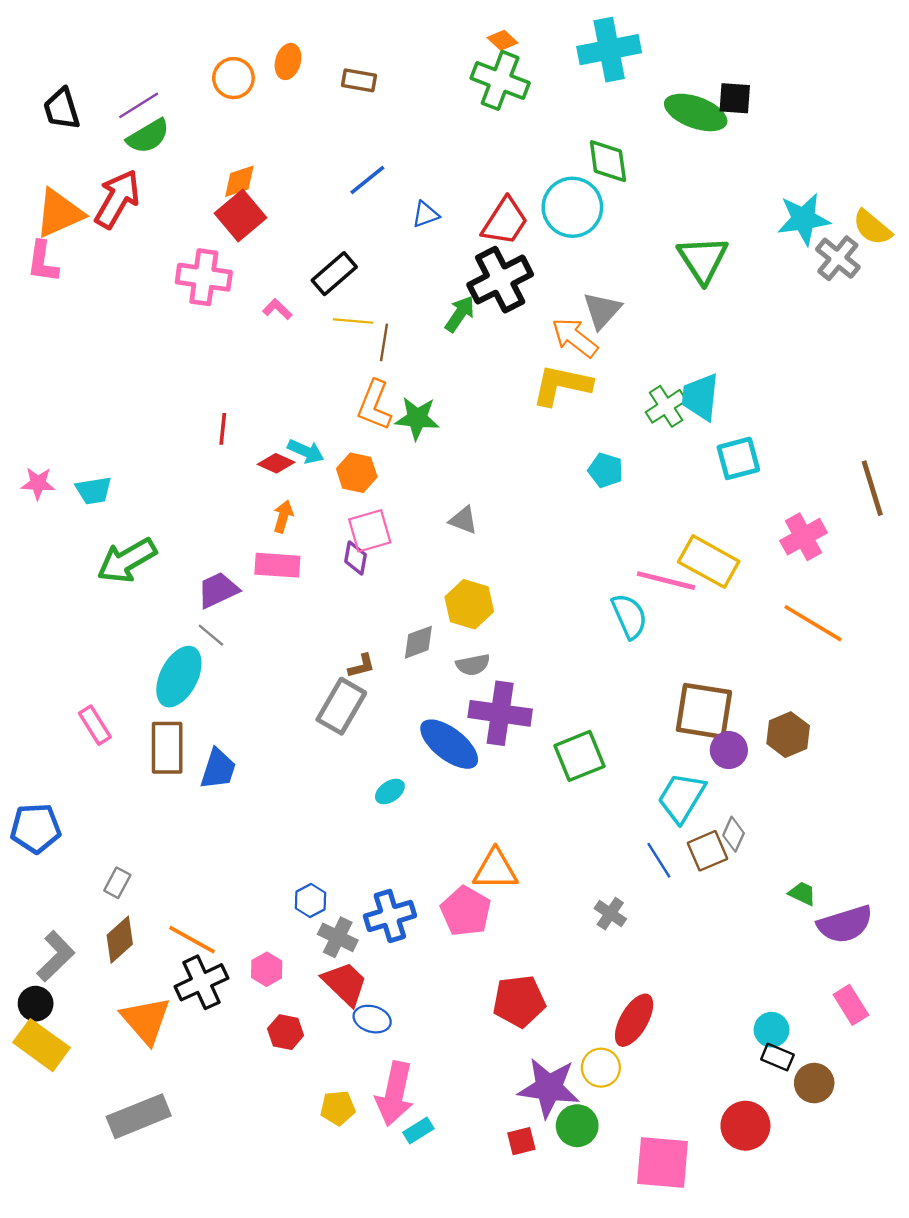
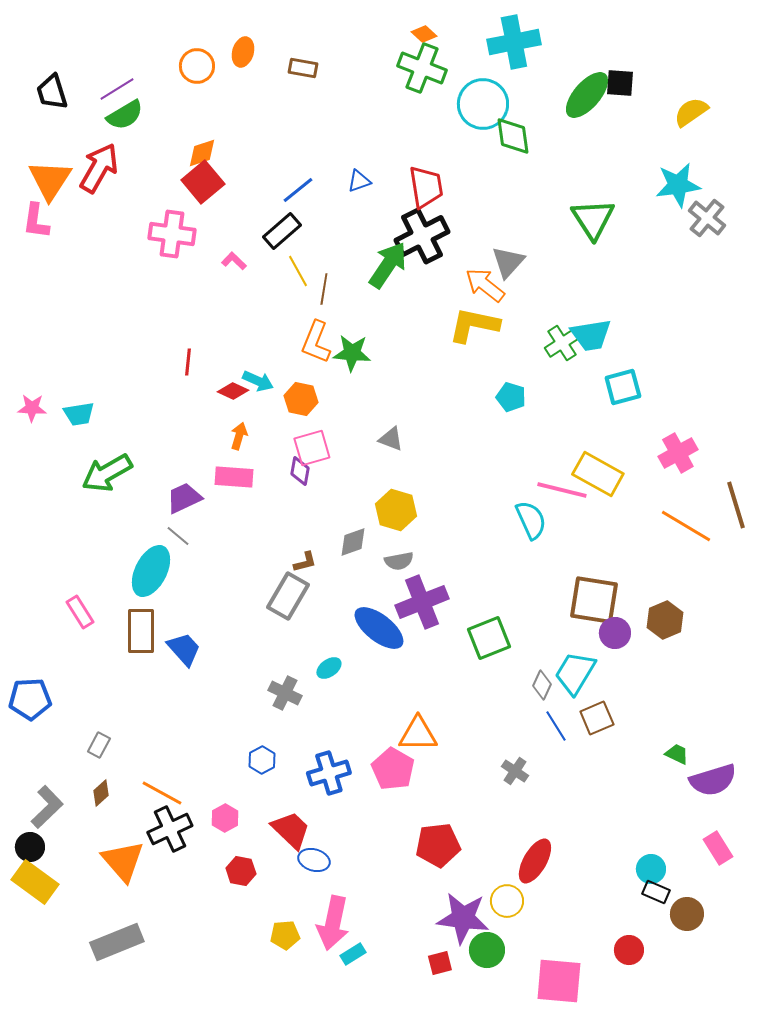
green ellipse: (696, 112) -> (587, 95), turned -69
blue line: (367, 180) -> (298, 190), moved
cyan circle: (572, 207) -> (483, 104), moved
orange triangle: (59, 213) -> (50, 180), turned -33
red trapezoid: (505, 221) -> (426, 187), turned -42
yellow semicircle: (872, 227) -> (691, 112), moved, turned 105
green arrow: (460, 314) -> (388, 265), size x1.5
yellow line: (353, 321) -> (298, 271), turned 56
cyan trapezoid: (700, 397) -> (591, 335), turned -105
brown line: (872, 488) -> (736, 505), moved
purple cross: (500, 713) -> (422, 602), turned -30
blue trapezoid: (218, 769) -> (184, 649), turned -60
gray diamond: (734, 834) -> (542, 685), moved
gray cross: (338, 937) -> (285, 693), moved
brown diamond: (120, 940) -> (101, 793), size x0.7
red circle: (745, 1126) -> (629, 950), size x0.7

